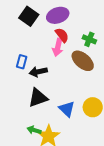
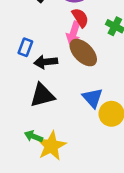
brown ellipse: (83, 61) -> (83, 53), moved
blue triangle: (67, 109) -> (92, 98), moved

